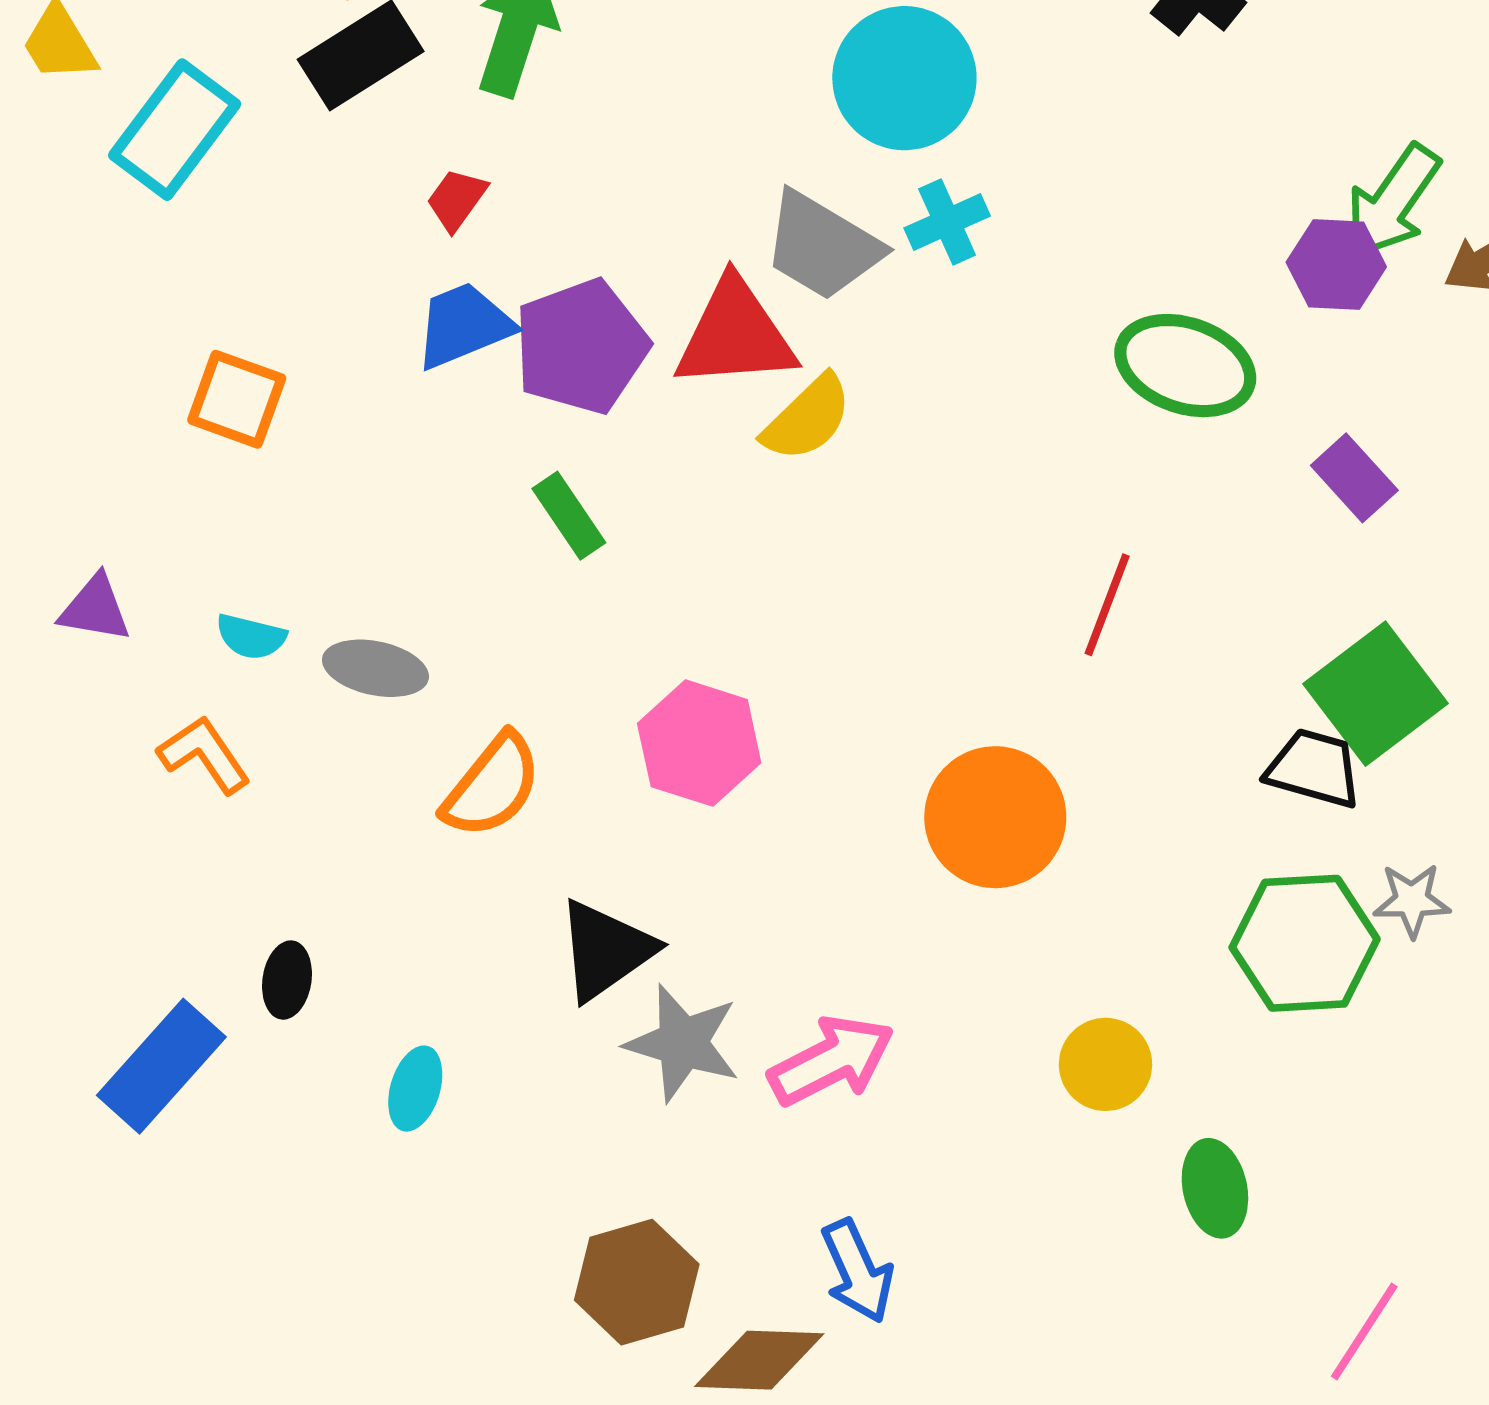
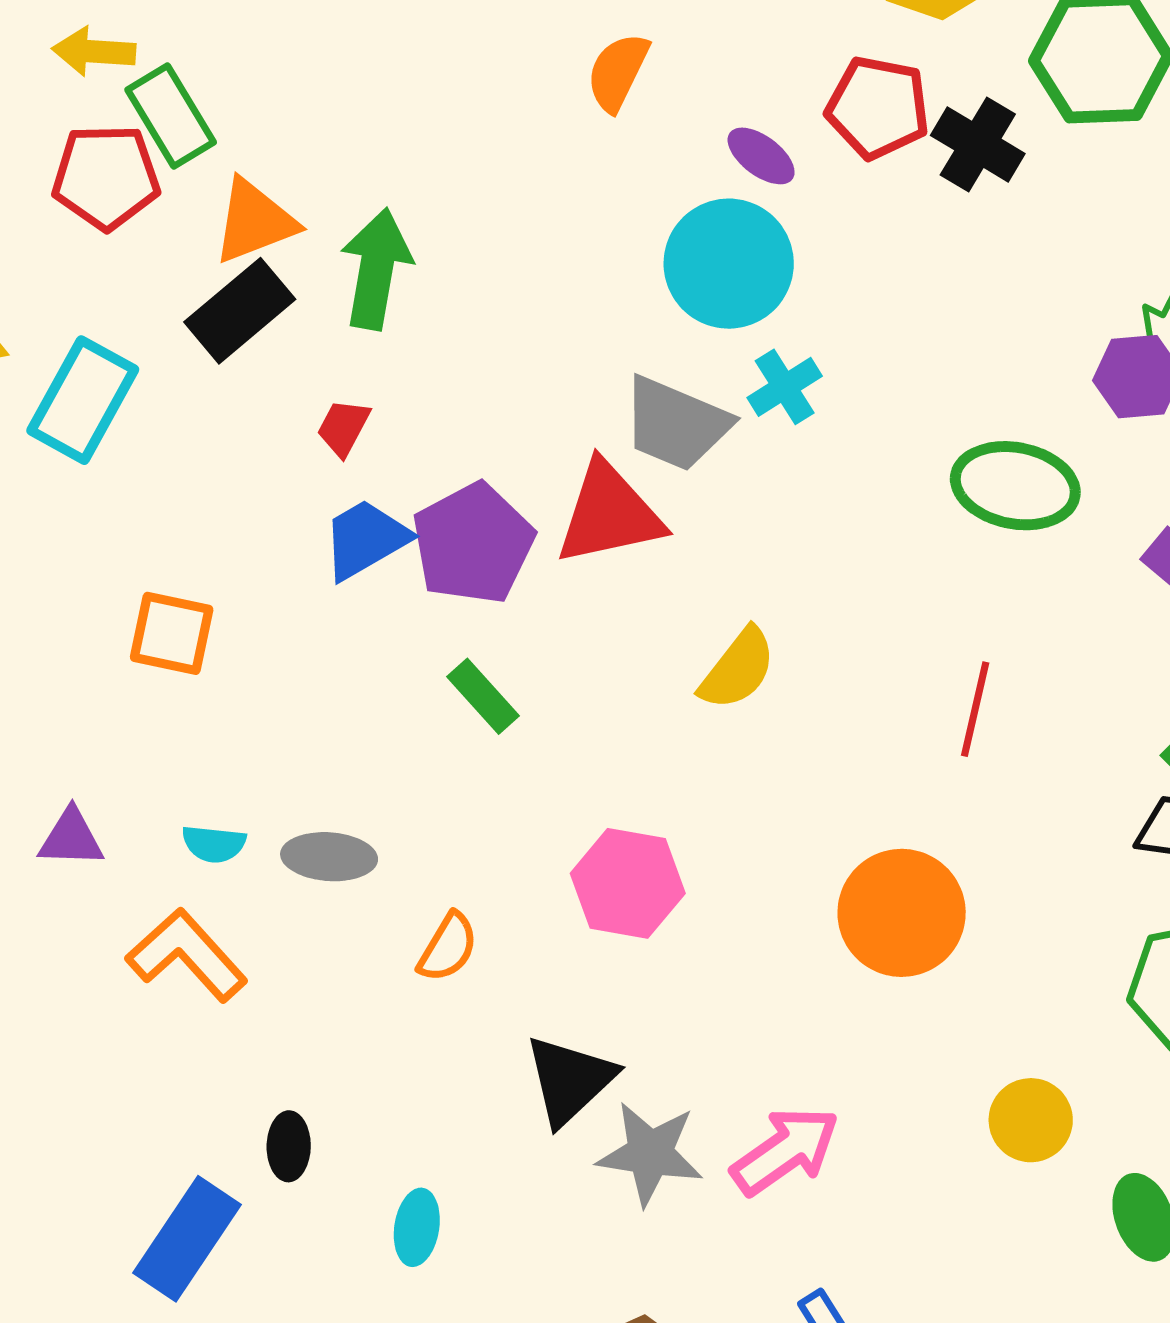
yellow semicircle: (807, 418) -> (738, 669), moved
orange L-shape: (204, 755) -> (187, 955), size x1.4
orange semicircle: (492, 786) -> (448, 947), size x0.7

